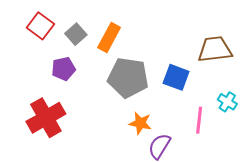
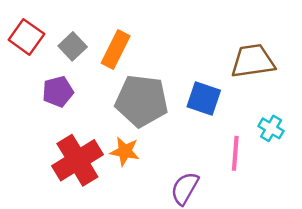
red cross: (46, 118) -> (77, 160), moved
orange star: (140, 123) -> (125, 151), moved

